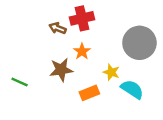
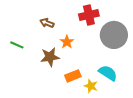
red cross: (82, 18) -> (89, 15), moved
yellow star: (111, 72) -> (91, 86), moved
green line: (20, 82) -> (17, 45), moved

